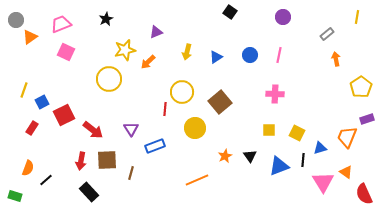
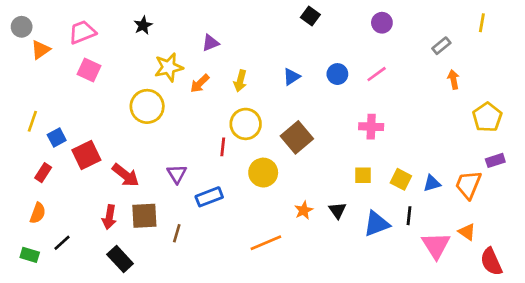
yellow arrow: (187, 52) -> (240, 81), moved
pink line: (279, 55) -> (377, 74), turned 42
blue triangle: (320, 148) -> (432, 183), moved
orange semicircle: (28, 168) -> (38, 213), moved
green rectangle: (15, 196) -> (30, 255), moved

